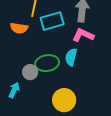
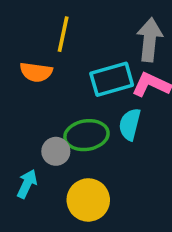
cyan rectangle: (52, 21) -> (112, 79), moved
yellow circle: (64, 100) -> (88, 200), moved

